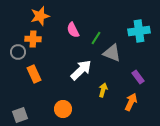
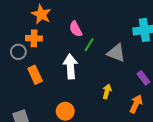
orange star: (40, 16) -> (41, 14), turned -30
green line: (96, 38) -> (89, 45), moved
white arrow: (81, 70) -> (70, 66), moved, turned -50

